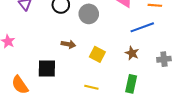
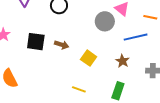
gray circle: (89, 14) -> (105, 21), moved
black square: (47, 69) -> (36, 42), moved

